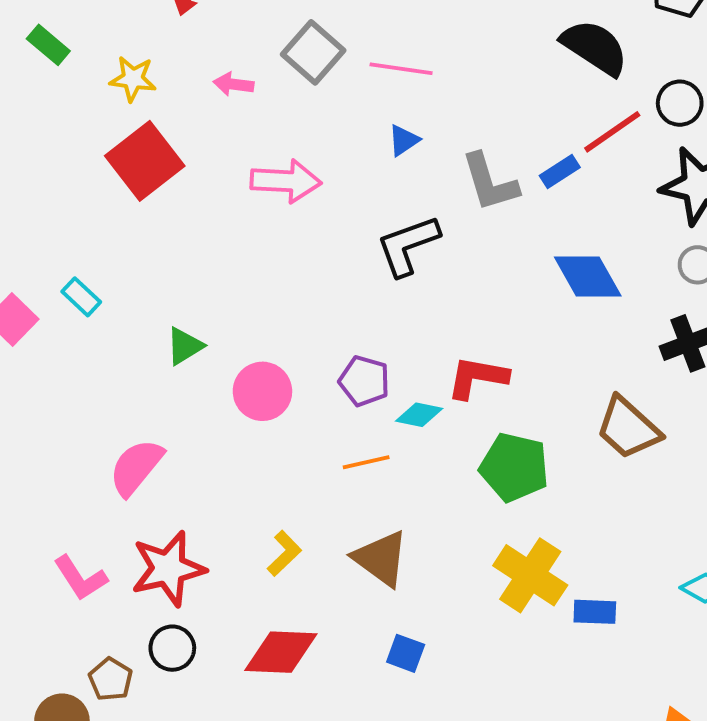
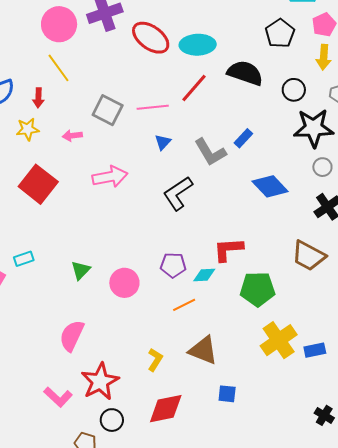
yellow star: (133, 79) -> (28, 129), moved
red line: (612, 132) -> (194, 88), moved
cyan rectangle: (81, 297) -> (24, 259), turned -48
yellow cross: (530, 575) -> (279, 340), turned 36

